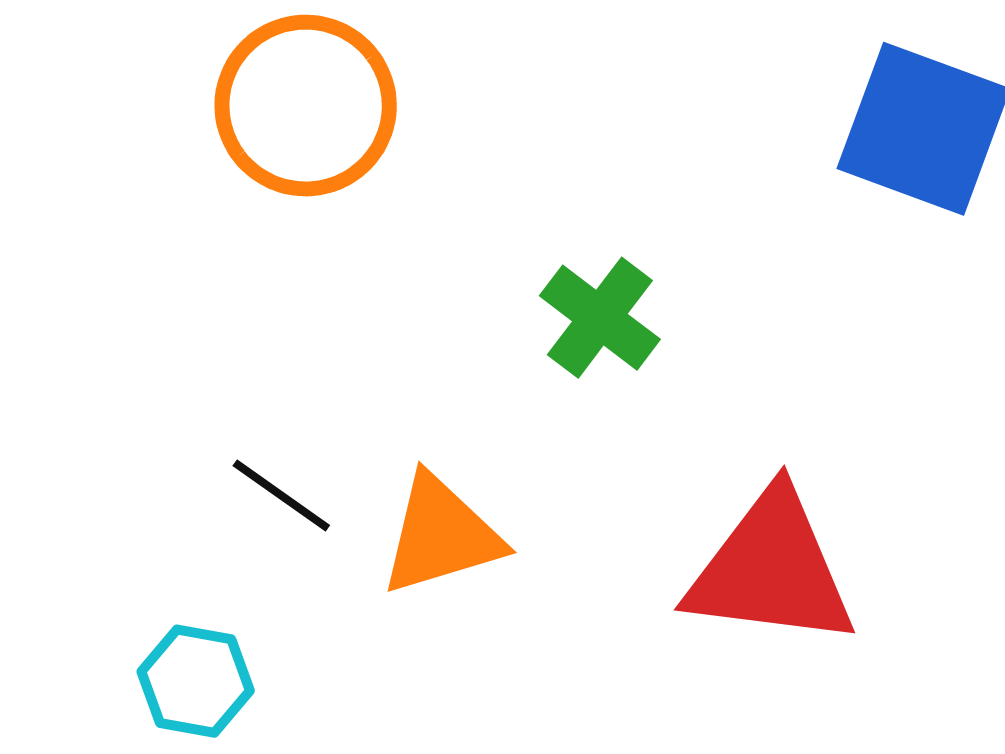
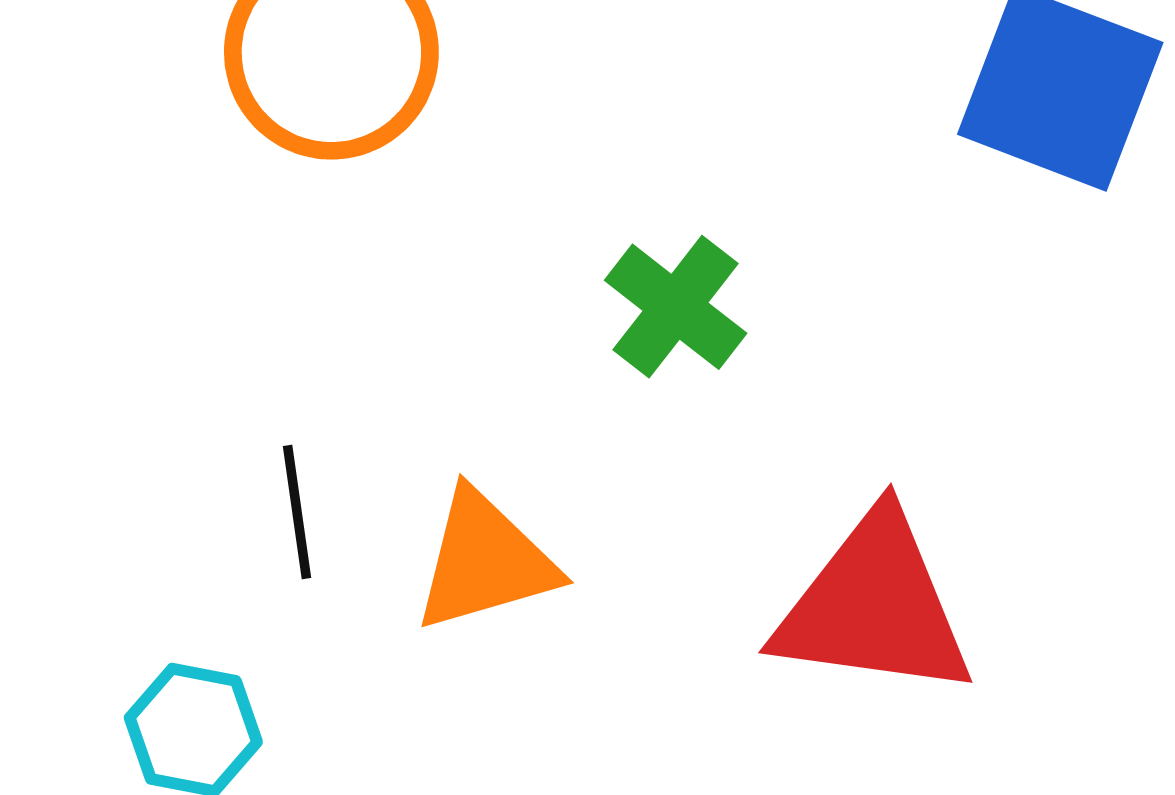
black line: (281, 495) -> (297, 512), turned 46

